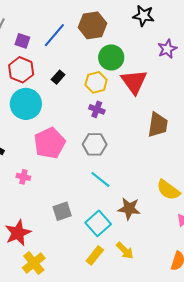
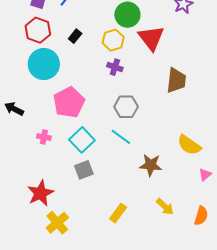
gray hexagon: (95, 144) -> (126, 107), moved
cyan square: (98, 223) -> (82, 140), moved
yellow arrow: (125, 251) -> (165, 207), moved

